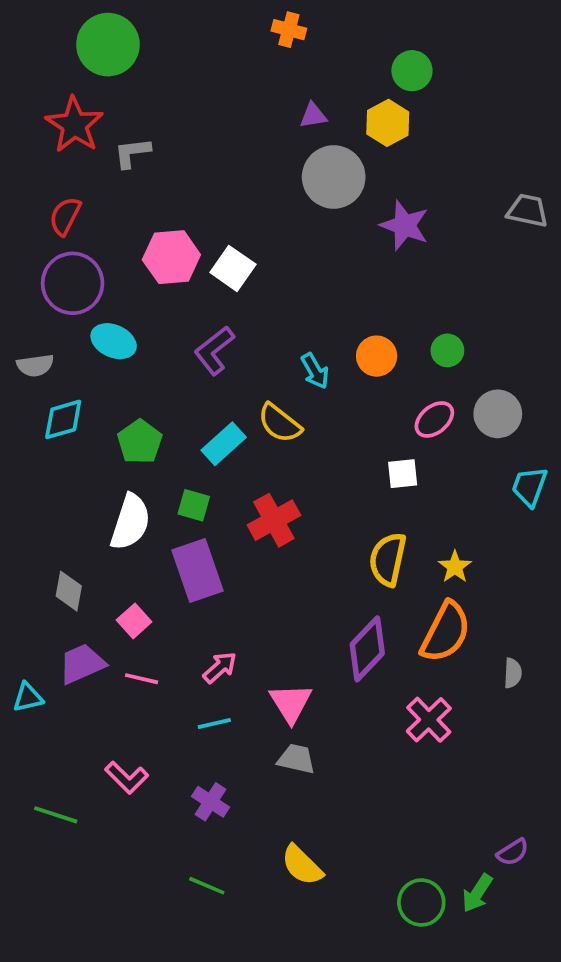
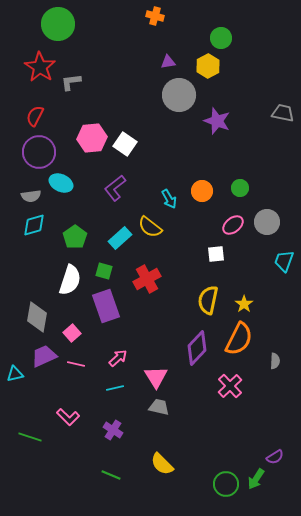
gray semicircle: (35, 365) -> (31, 196), moved
gray diamond: (69, 591) -> (37, 317), size x1.4

